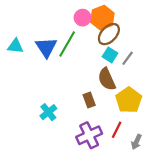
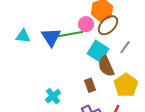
pink circle: (83, 18) -> (86, 24), moved
green line: (67, 44) -> (70, 34), turned 50
cyan square: (110, 55) -> (98, 51), moved, size x1.5

